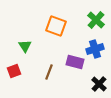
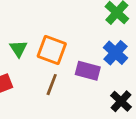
orange square: (56, 26) -> (52, 50), moved
blue cross: (95, 49) -> (115, 53), turned -30

